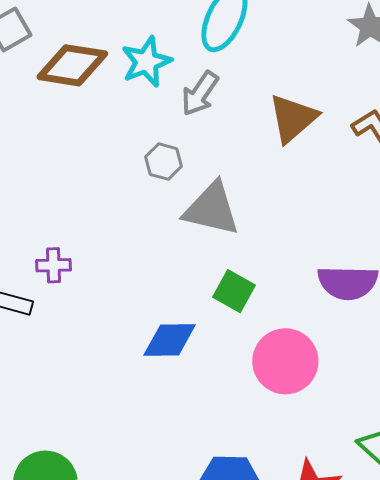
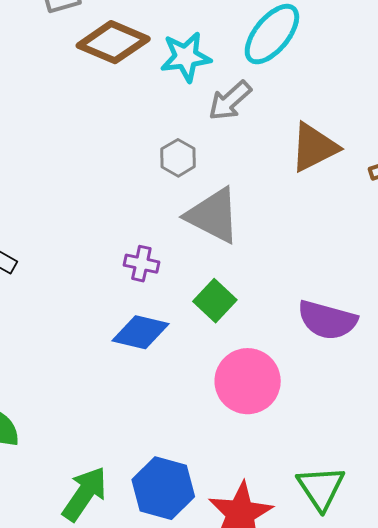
purple cross: (53, 265) -> (141, 264), moved

